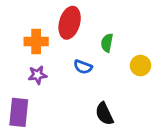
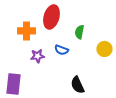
purple star: (37, 75) -> (37, 56), moved

